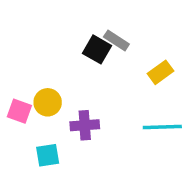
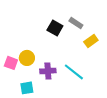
gray rectangle: (116, 41) -> (76, 23), moved
cyan line: (162, 127) -> (74, 72), moved, turned 40

